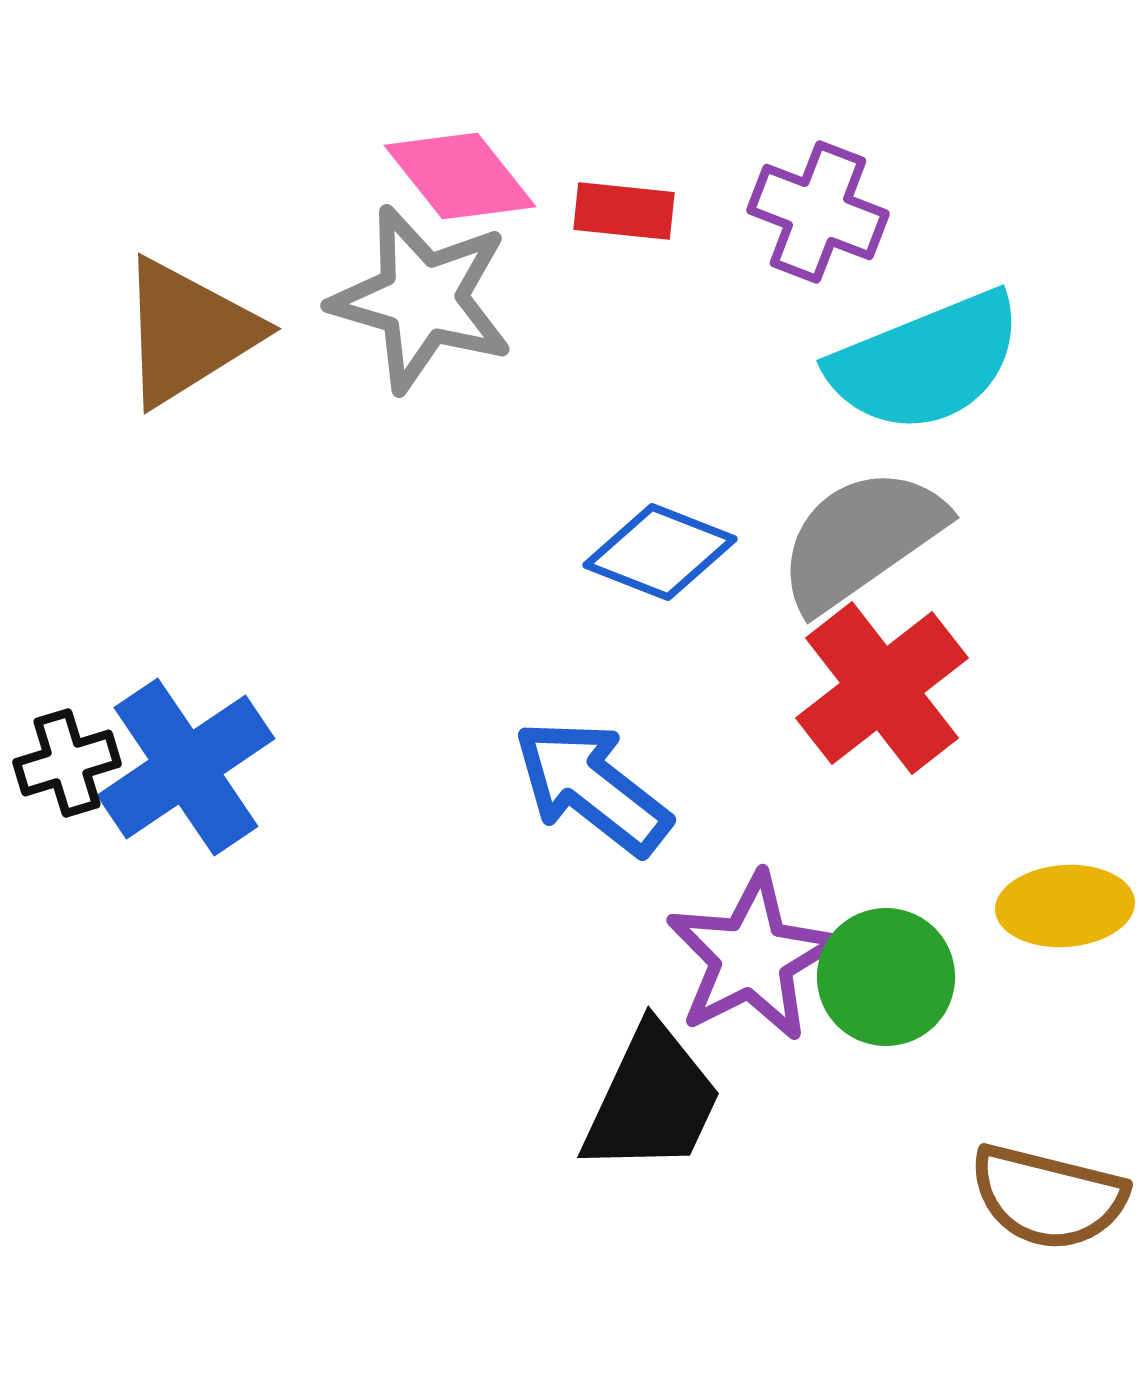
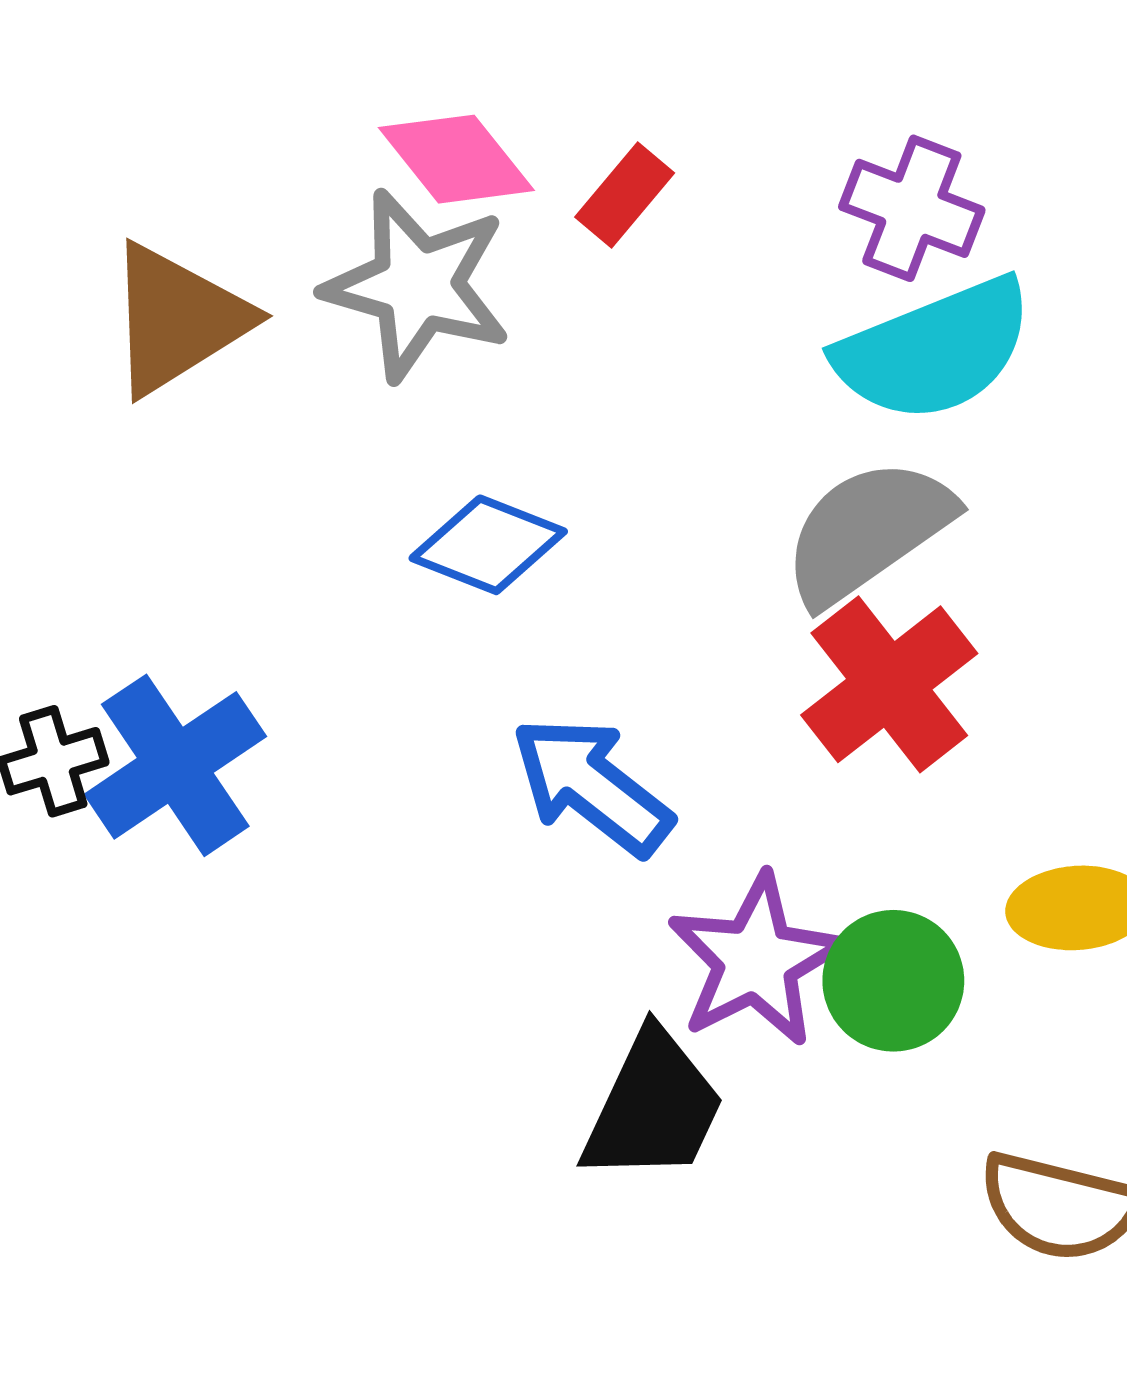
red rectangle: (624, 211) -> (625, 195), turned -56
purple cross: (818, 212) -> (912, 208), moved
blue diamond: (660, 552) -> (488, 545), moved

